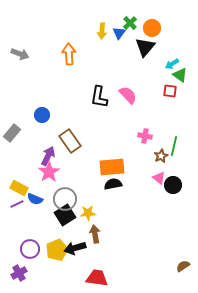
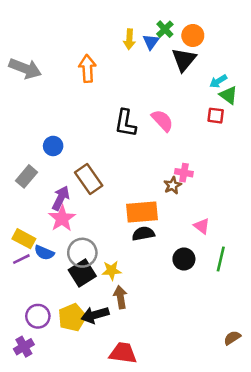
gray arrow: (20, 54) -> (25, 69), size x1.4
gray rectangle: (12, 133) -> (26, 176), moved
green line: (174, 146) -> (221, 259), moved
brown star: (161, 156) -> (172, 185), moved
black circle: (173, 185) -> (184, 259), moved

